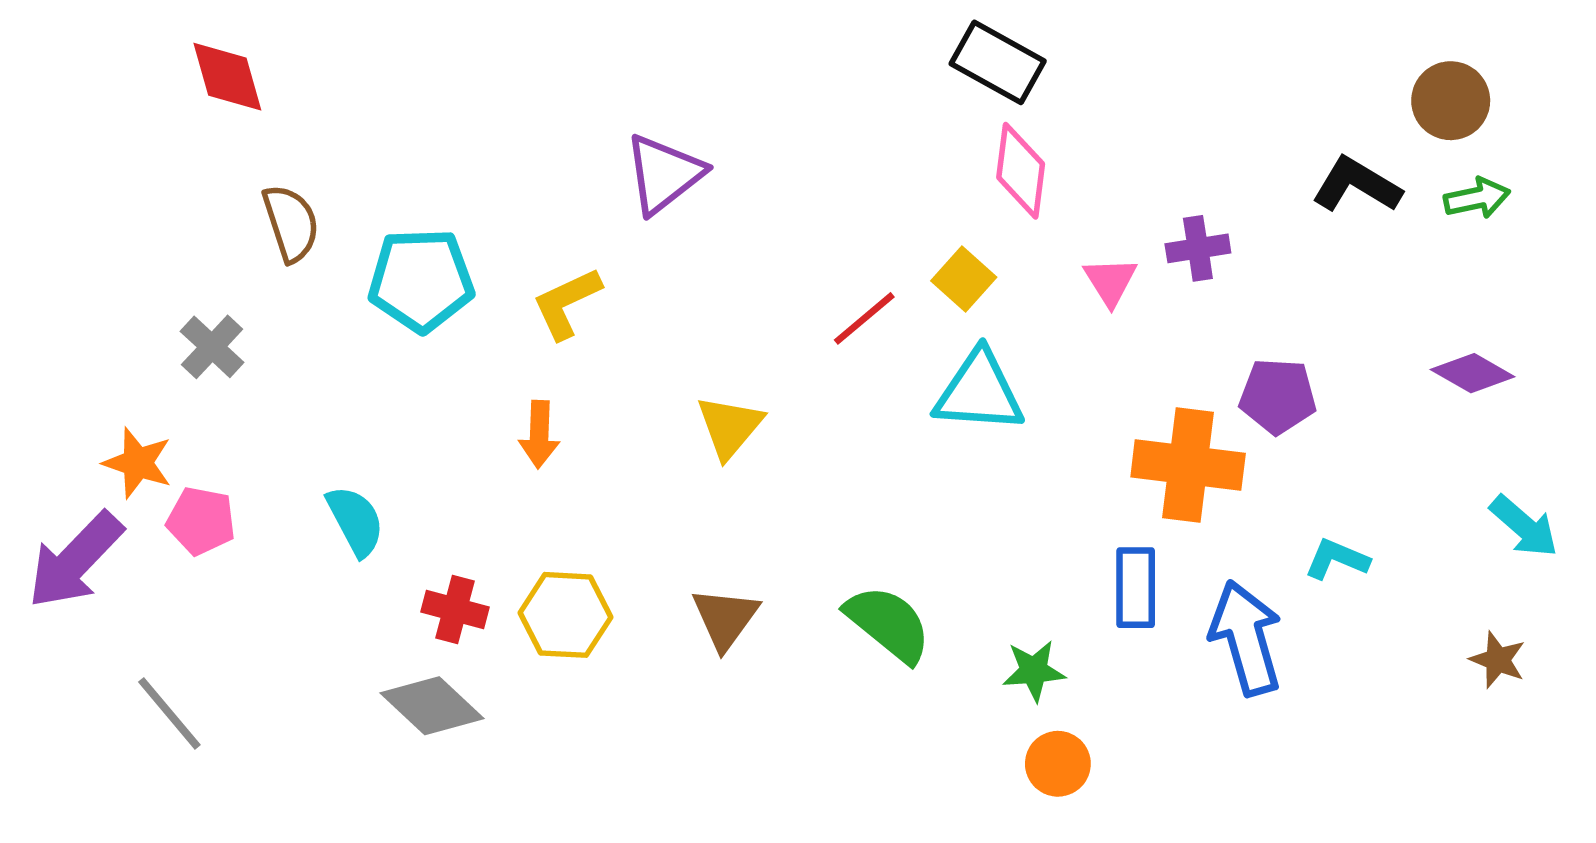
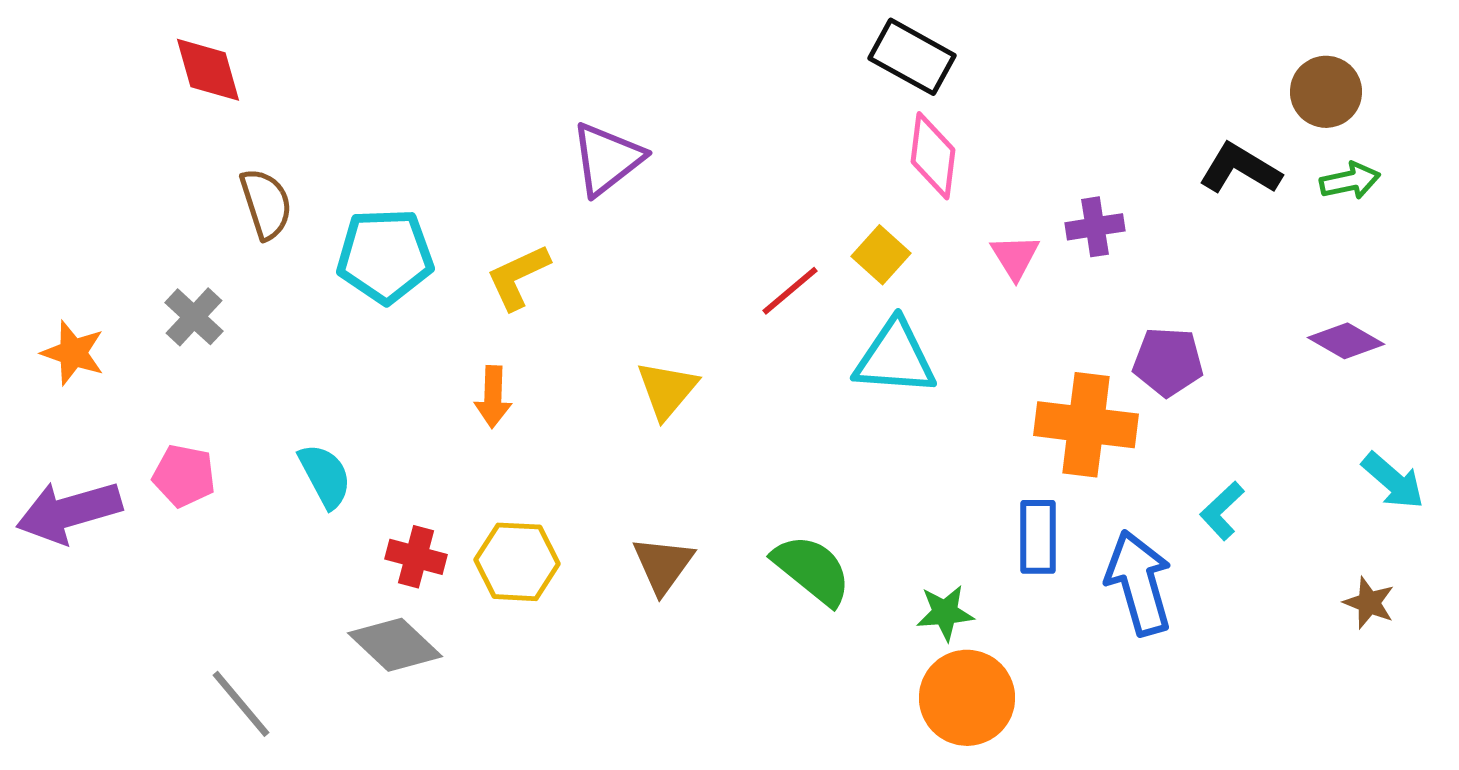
orange star: (138, 463) -> (73, 353), moved
cyan L-shape: (1337, 559) -> (1222, 511), turned -66
purple arrow: (75, 560) -> (69, 512), turned 30
gray line: (169, 713) -> (241, 704), moved
orange circle: (1058, 764) -> (967, 698), size x1.6

